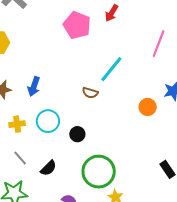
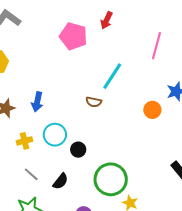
black circle: (77, 134) -> (78, 150), moved

